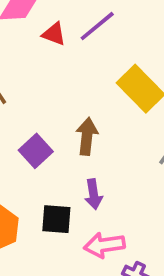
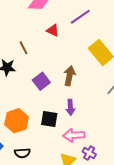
red triangle: (54, 34) -> (53, 30), moved

